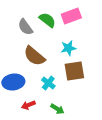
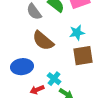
cyan cross: (48, 83) -> (54, 79), moved

